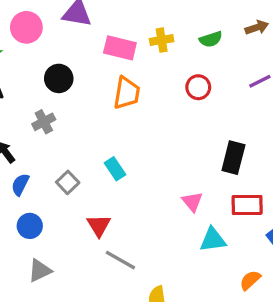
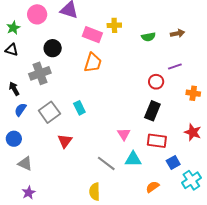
yellow cross: (162, 40) -> (114, 25), moved
red circle: (198, 87) -> (156, 82), moved
gray cross: (44, 122) -> (40, 73), size x1.5
gray square: (68, 182) -> (49, 112), size x1.5
blue circle: (30, 226) -> (14, 139), moved
gray line: (120, 260) -> (106, 163), moved
gray triangle: (40, 270) -> (25, 164), turned 42

